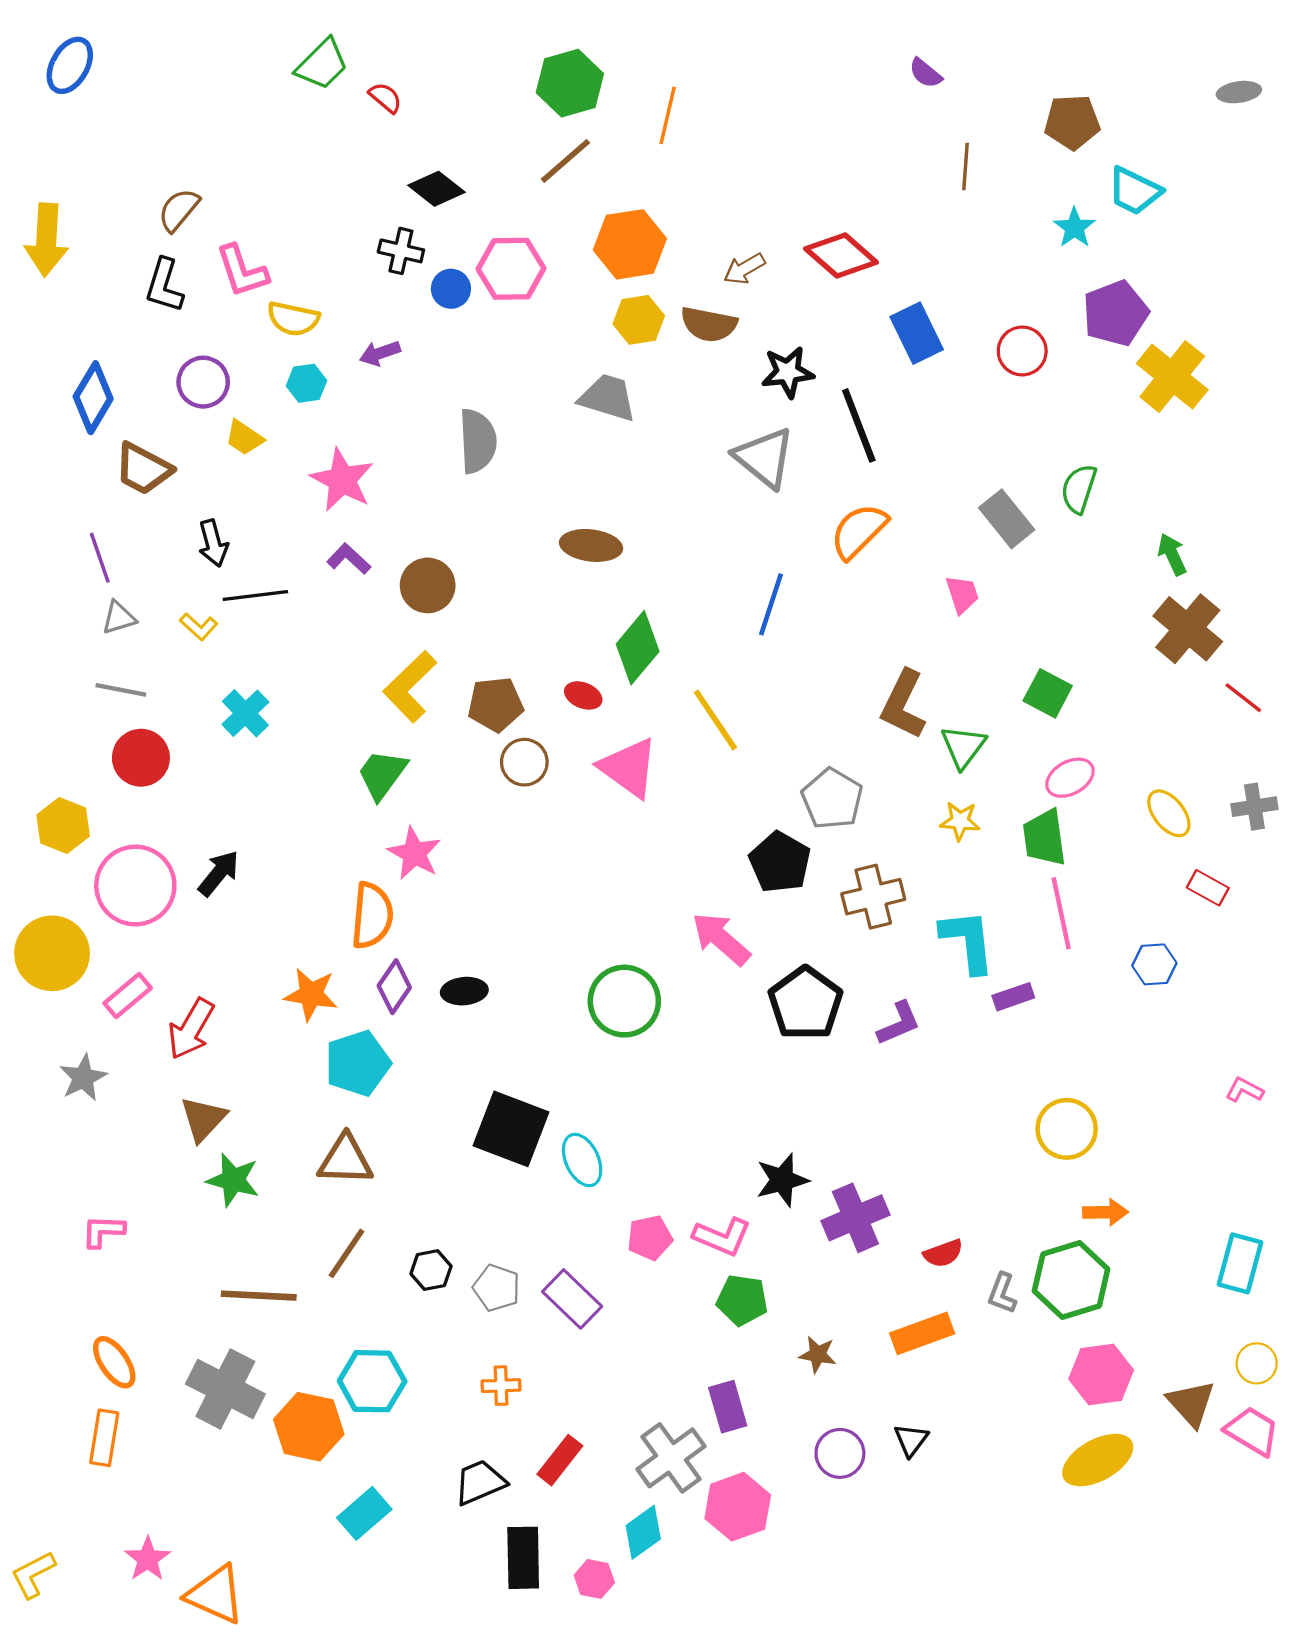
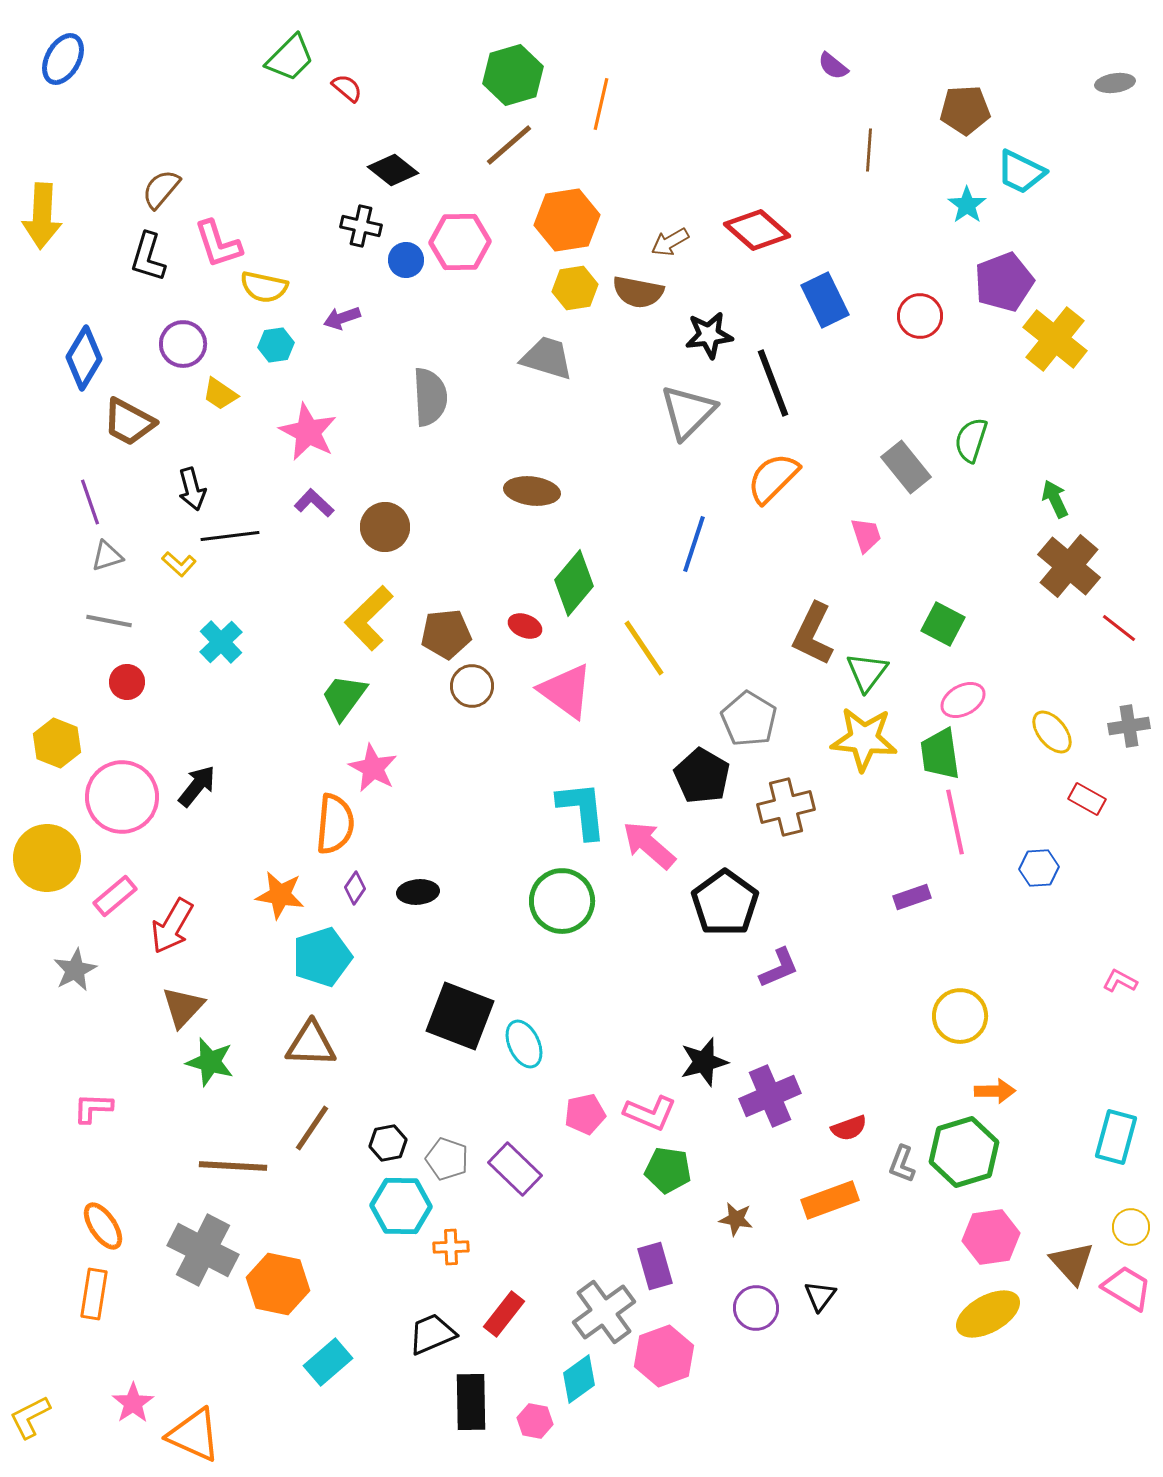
gray triangle: (764, 458) -> (688, 412), turned 36
red circle: (141, 758) -> (127, 682), size x0.7
yellow star: (960, 821) -> (864, 739), size x1.8
cyan L-shape: (968, 941) -> (582, 810), moved
purple diamond: (394, 987) -> (355, 888), size x0.7
purple L-shape: (899, 1023) -> (779, 968), moved
cyan hexagon: (372, 1381) -> (401, 1206), moved

